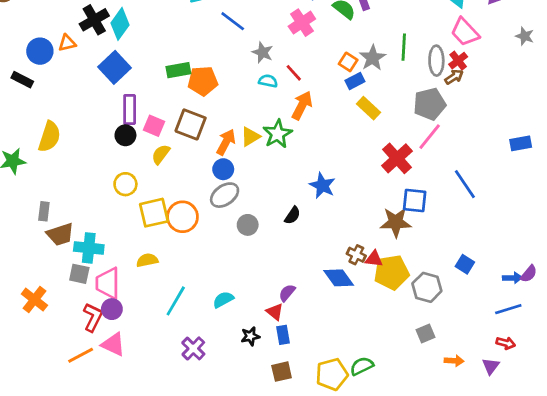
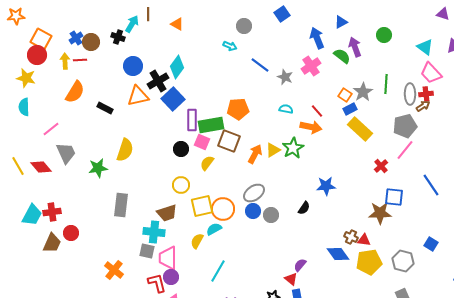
black cross: (94, 20) -> (158, 81), moved
orange triangle: (67, 43) -> (138, 96), moved, size x1.6
blue circle: (40, 51) -> (133, 66), moved
gray star: (263, 52) -> (285, 77), moved
red cross: (458, 61) -> (426, 94), turned 32
green rectangle: (178, 70) -> (211, 125), moved, size x1.4
red line: (294, 73) -> (317, 111), moved
orange arrow: (302, 105) -> (311, 127), turned 75
yellow rectangle: (368, 108) -> (360, 129), size x1.4
purple rectangle: (130, 109) -> (192, 120), moved
red cross: (397, 158) -> (381, 166), size x0.6
blue circle: (223, 169) -> (253, 211), moved
blue star: (322, 186) -> (326, 186), turned -30
gray rectangle: (44, 211) -> (121, 205), size x1.6
brown trapezoid: (60, 234) -> (167, 213), moved
yellow semicircle: (147, 260) -> (197, 241), turned -49
yellow pentagon: (392, 272) -> (369, 262), moved
cyan semicircle: (223, 300) -> (214, 229), moved
red L-shape: (93, 317) -> (157, 283), turned -40

